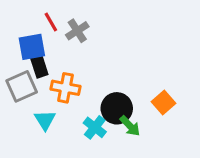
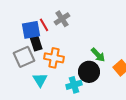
red line: (51, 22) -> (44, 25), moved
green arrow: (130, 126) -> (98, 55), moved
cyan cross: (95, 127) -> (74, 85), turned 35

